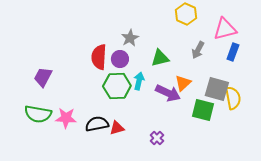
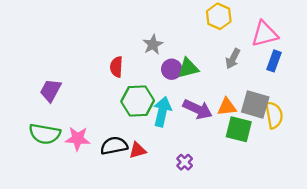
red semicircle: (99, 57) -> (116, 67), size x0.7
purple circle: (120, 59) -> (172, 69), moved
cyan arrow: (139, 81) -> (162, 112), moved, size x1.4
orange triangle: (183, 83) -> (227, 107), moved, turned 36

